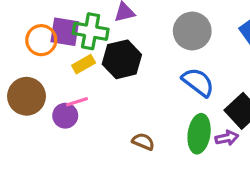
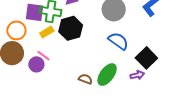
orange circle: (41, 40) -> (16, 30), moved
pink line: (77, 102) -> (43, 56), turned 56
green ellipse: (199, 134) -> (107, 75), moved, turned 30

